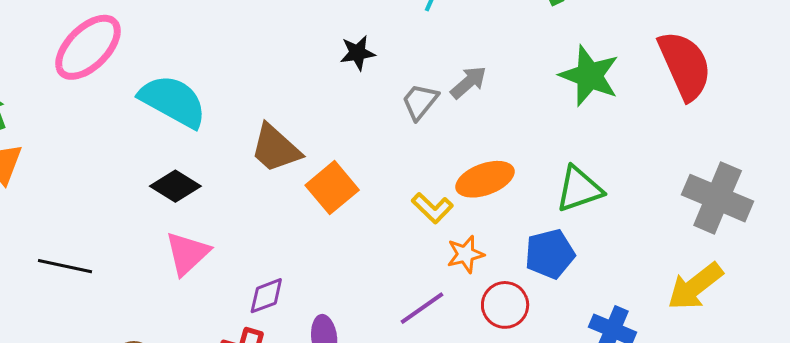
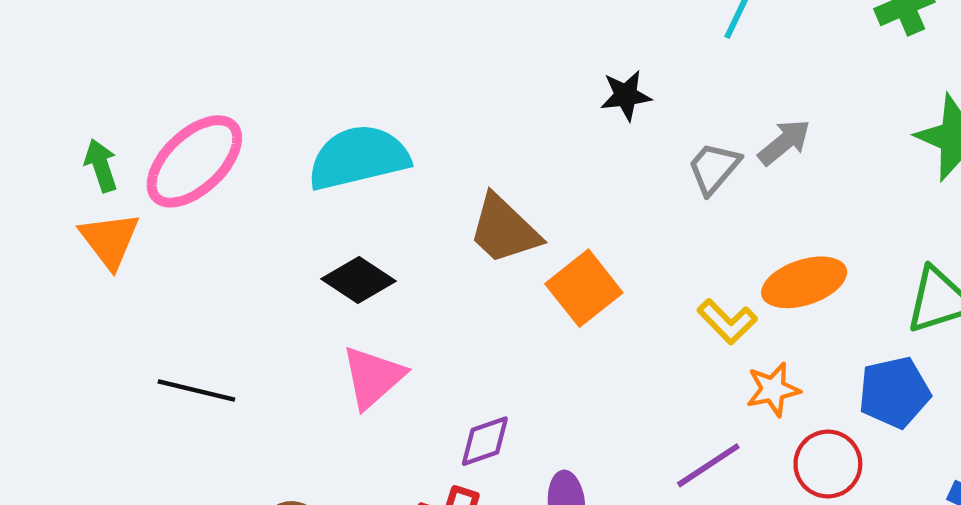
pink ellipse: (88, 47) -> (194, 161), moved
cyan semicircle: (173, 101) -> (358, 157), turned -44

